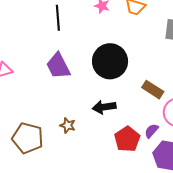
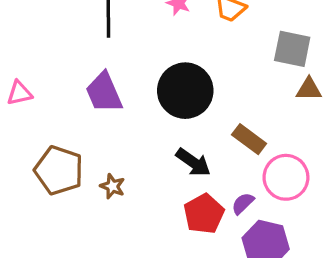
black arrow: (104, 107) -> (193, 162), moved, turned -140
brown pentagon: (28, 138) -> (59, 170), moved

